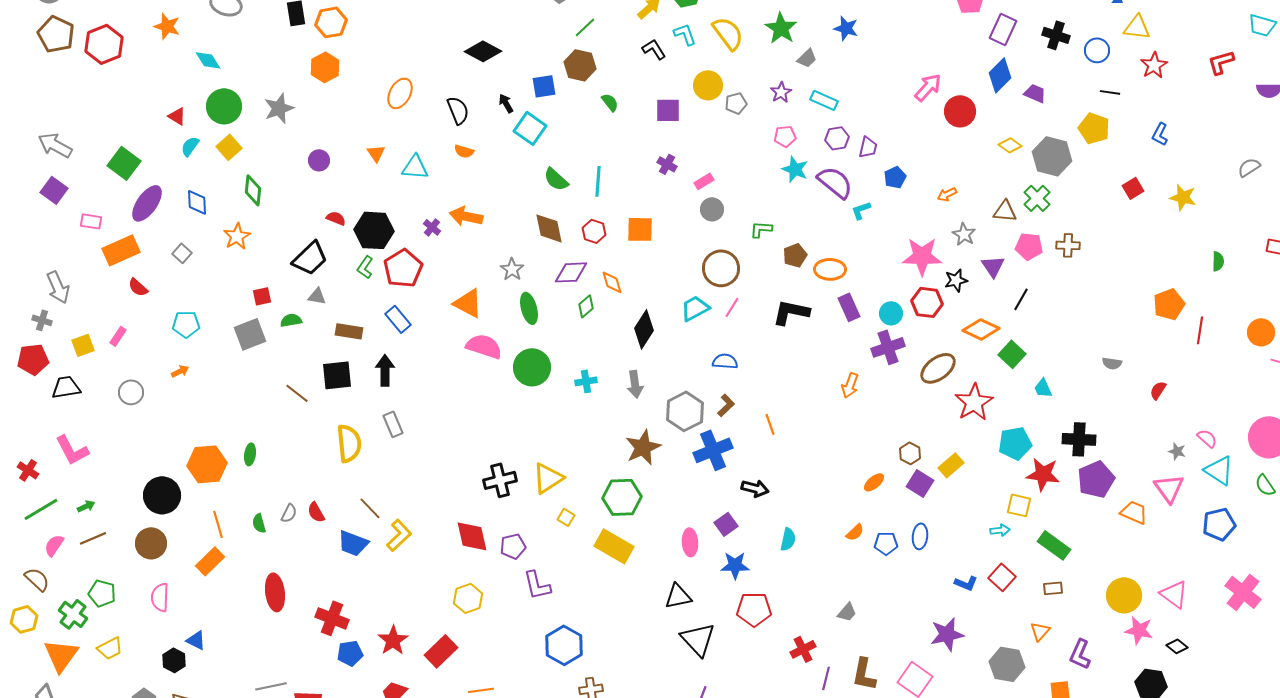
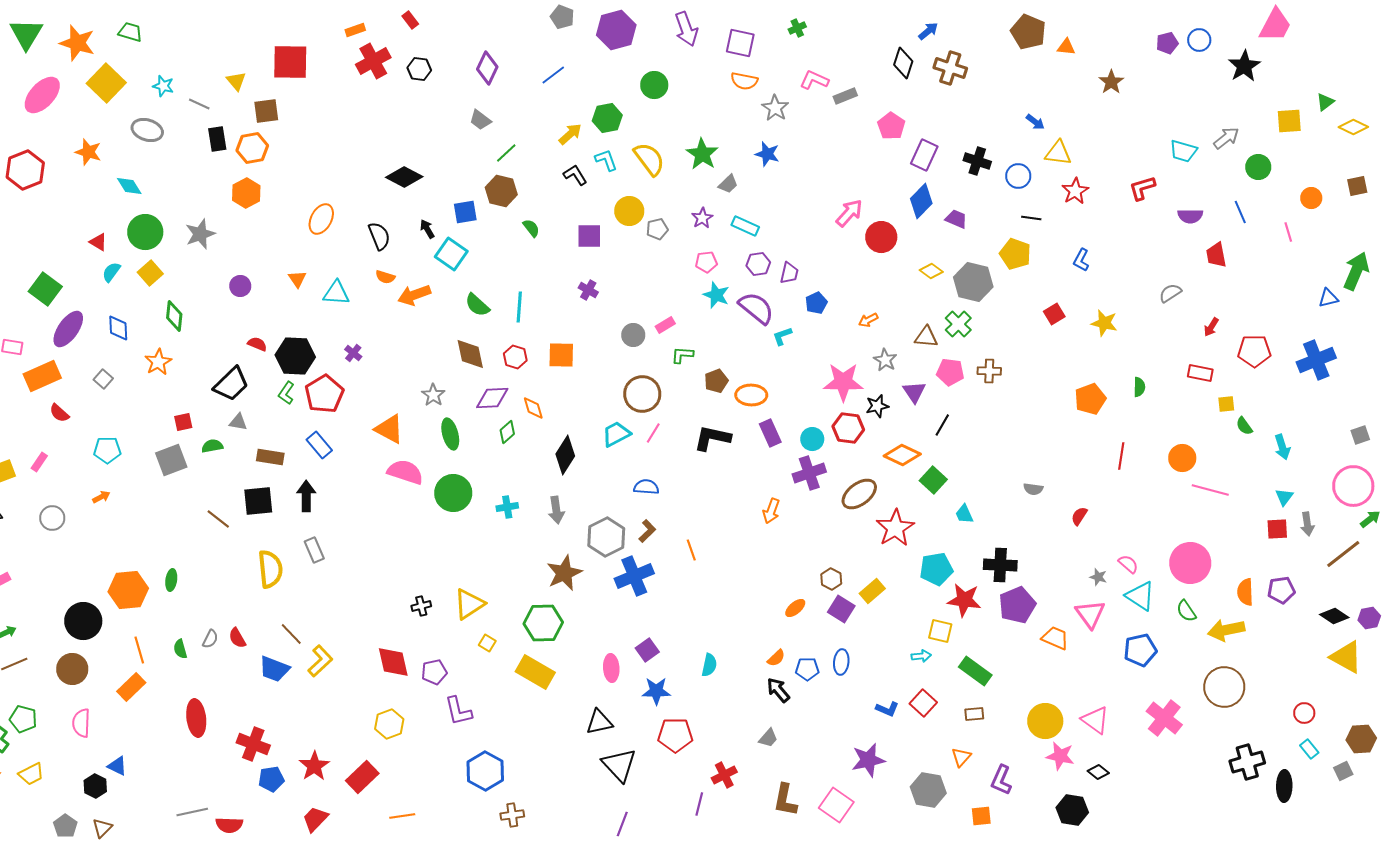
pink rectangle: (704, 181) -> (665, 325), moved
orange arrow: (466, 216) -> (414, 295), moved, turned -32
orange pentagon: (1169, 304) -> (1090, 399), moved
black cross: (500, 480) -> (421, 606), size x0.6
black arrow: (755, 488) -> (778, 690), moved, turned -144
purple line: (826, 678) -> (699, 804), moved

